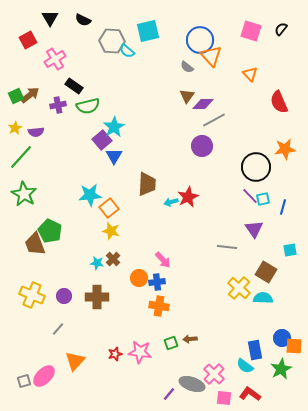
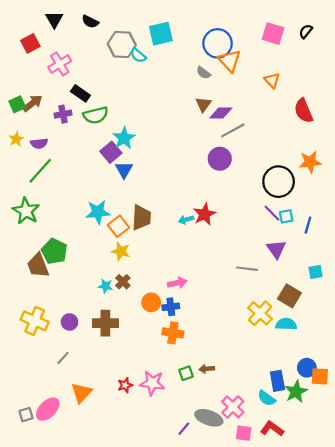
green line: (21, 157) -> (40, 171), moved
brown trapezoid: (147, 184) -> (141, 218), moved
pink arrow: (163, 260) -> (177, 283), turned -60
green star: (281, 369) -> (296, 392), moved

